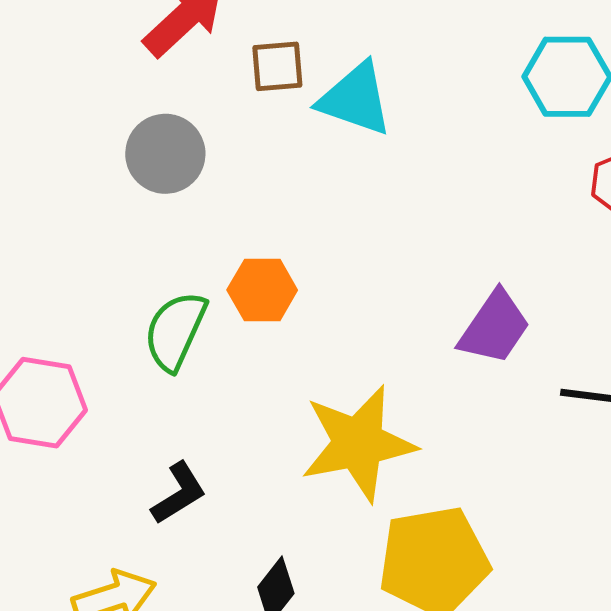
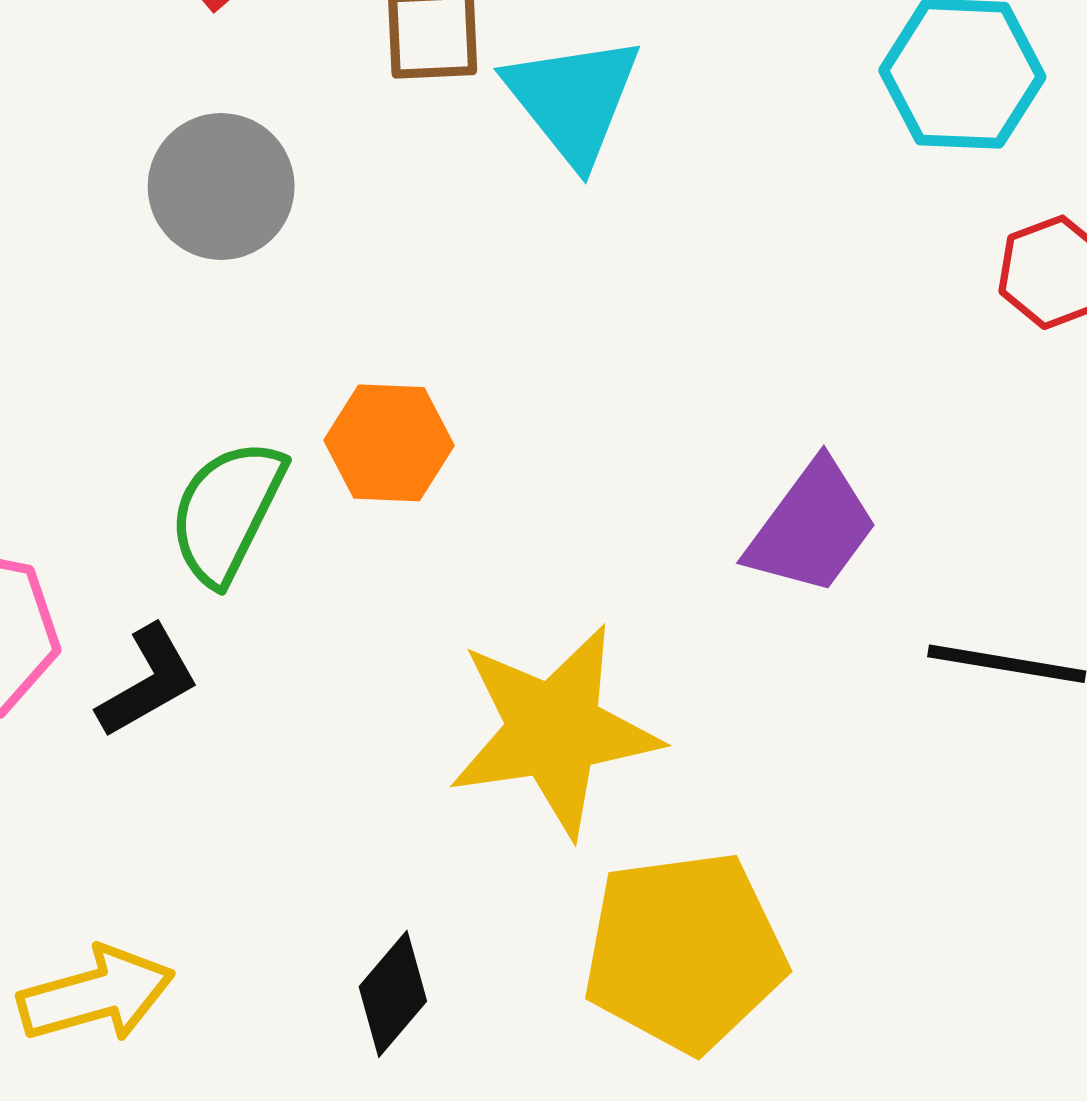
cyan triangle: (355, 99) -> (573, 99), turned 30
black L-shape: (179, 493) -> (148, 682), moved

